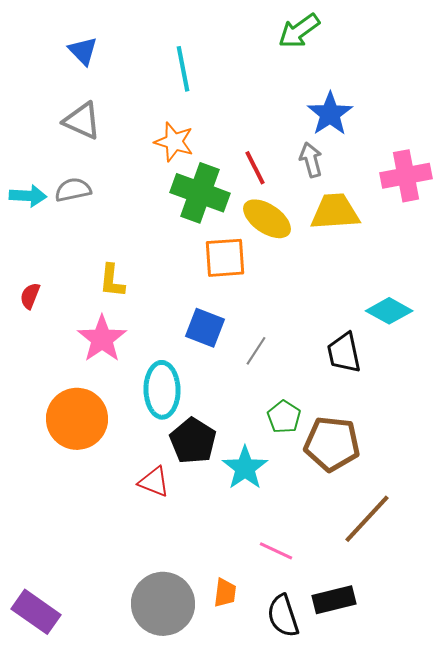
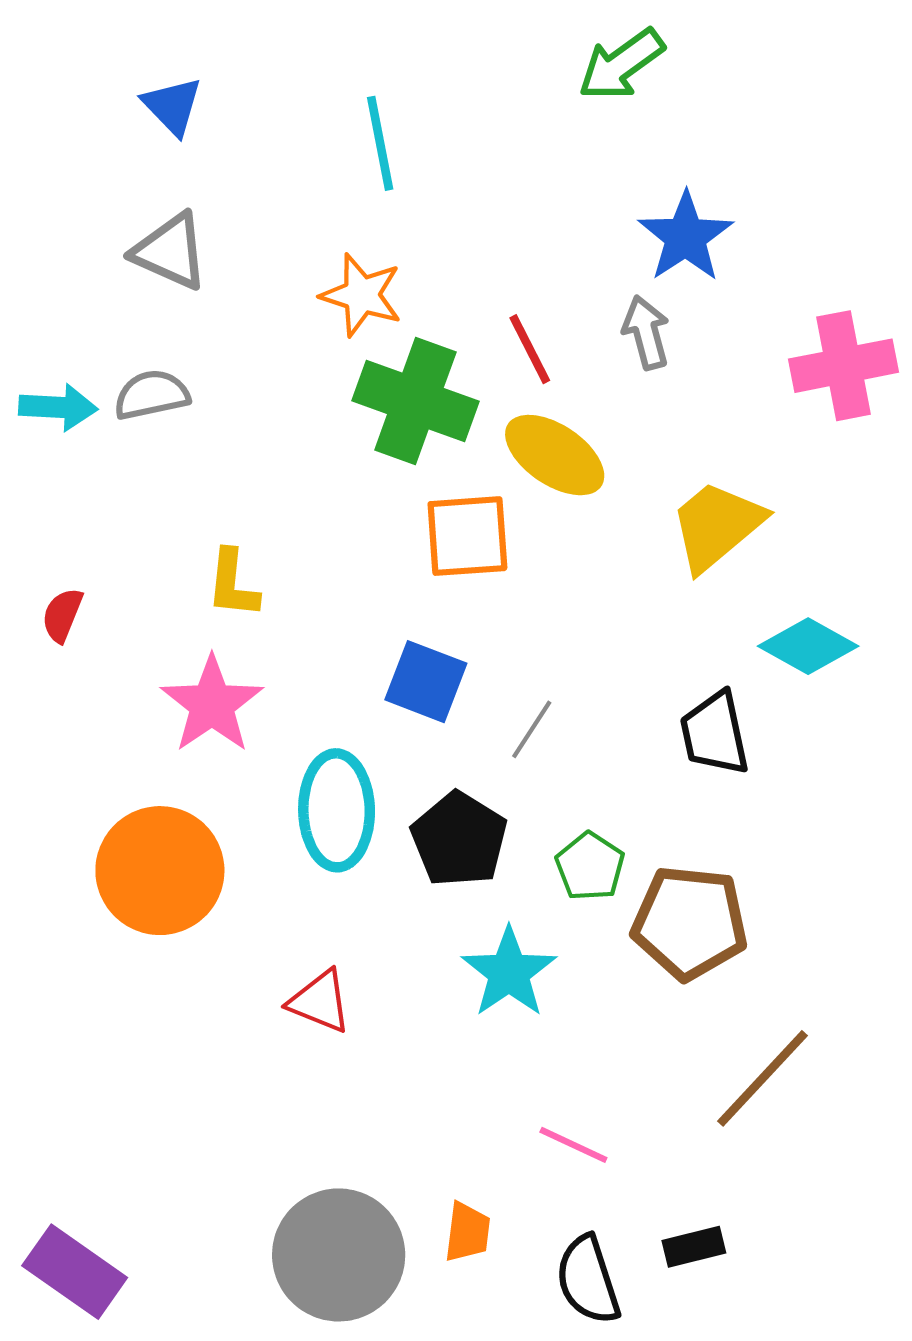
yellow trapezoid: (335, 212) -> (717, 526), moved, turned -36
black pentagon: (193, 441) -> (459, 839), moved
black rectangle: (334, 600) -> (694, 1247), size x0.7

